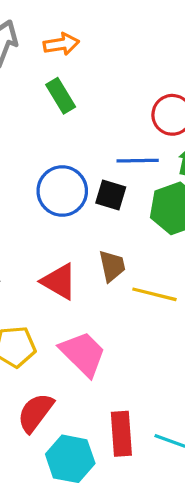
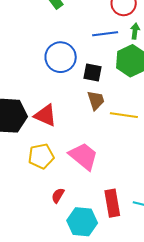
black square: (111, 195) -> (93, 72), moved
red triangle: (59, 281) -> (45, 115), moved
red semicircle: (35, 413) -> (58, 195), size x0.6

